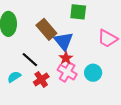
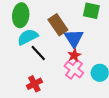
cyan semicircle: (14, 77) -> (28, 37), moved, size x1.5
red cross: (41, 79) -> (34, 84), moved

